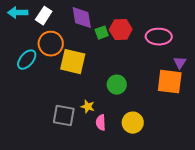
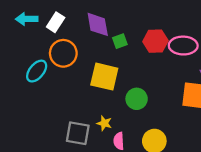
red hexagon: (121, 30) -> (155, 41), moved
yellow square: (73, 62) -> (104, 77), moved

